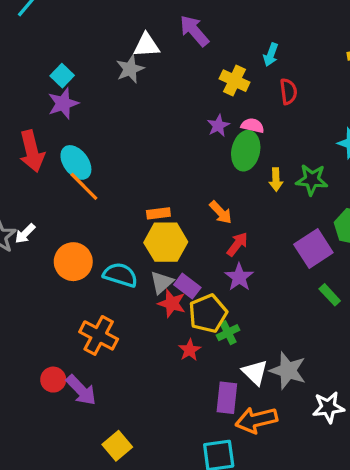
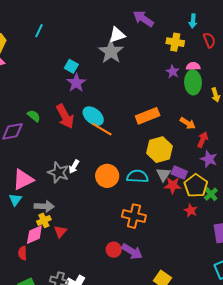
gray star: (130, 69) -> (111, 52), size x1.4
orange rectangle: (158, 213) -> (148, 116), moved, size x1.6

